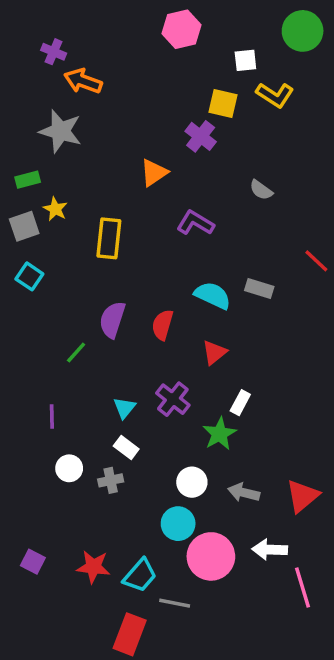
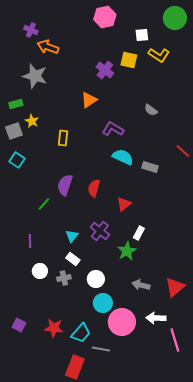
purple cross: (201, 136) -> (105, 70), moved
yellow rectangle: (109, 238) -> (63, 138), size x0.7
cyan semicircle: (213, 295) -> (123, 157), moved
white circle: (192, 482) -> (96, 279), moved

